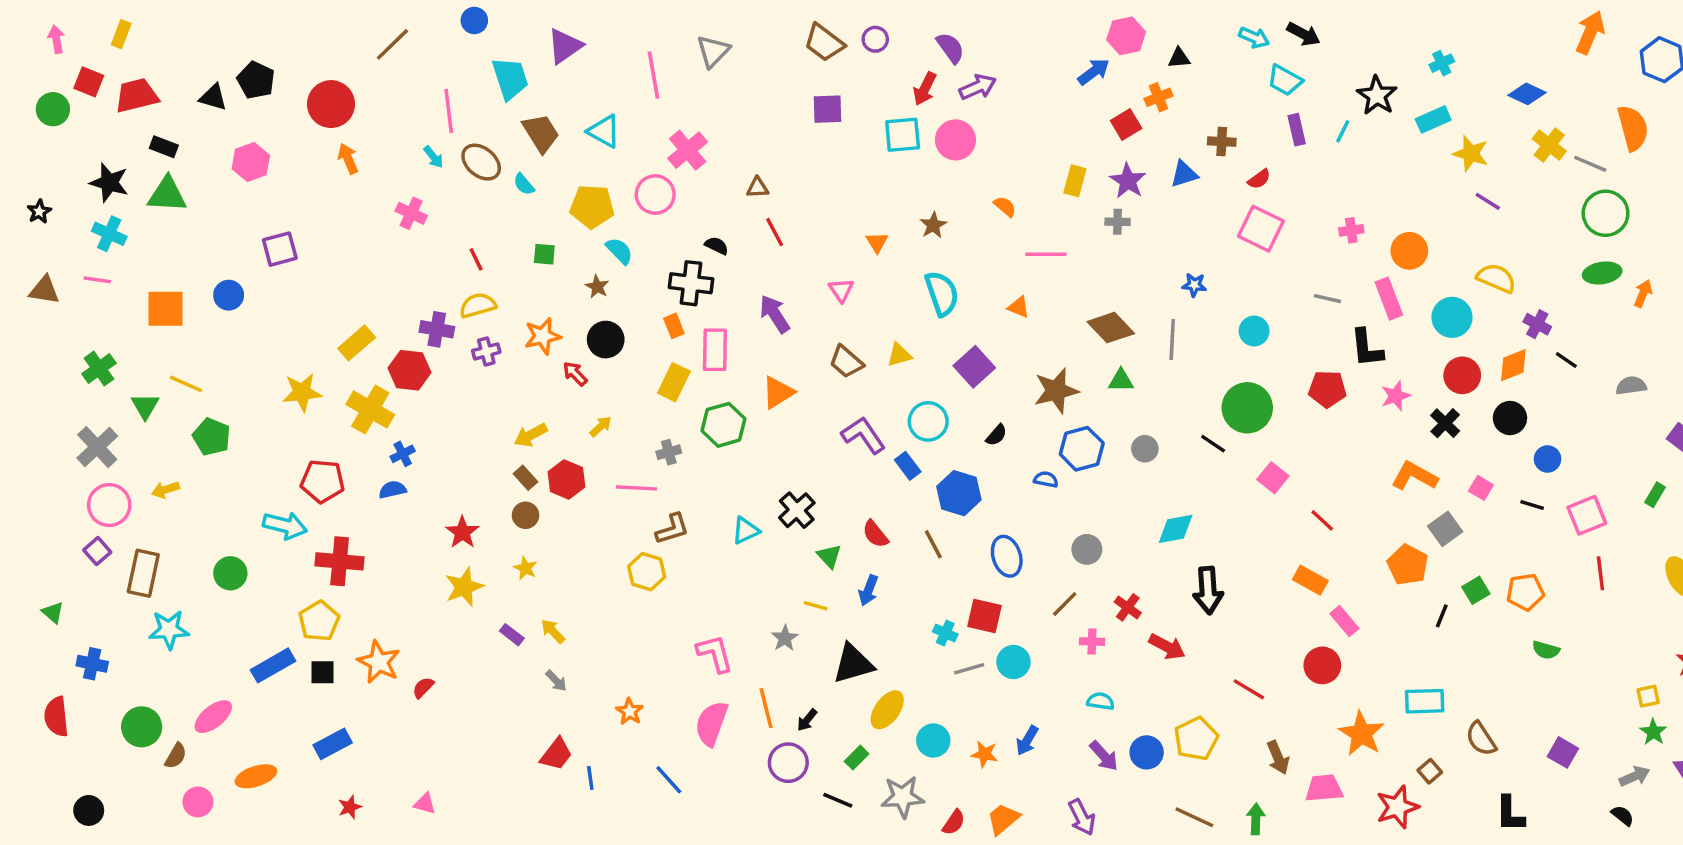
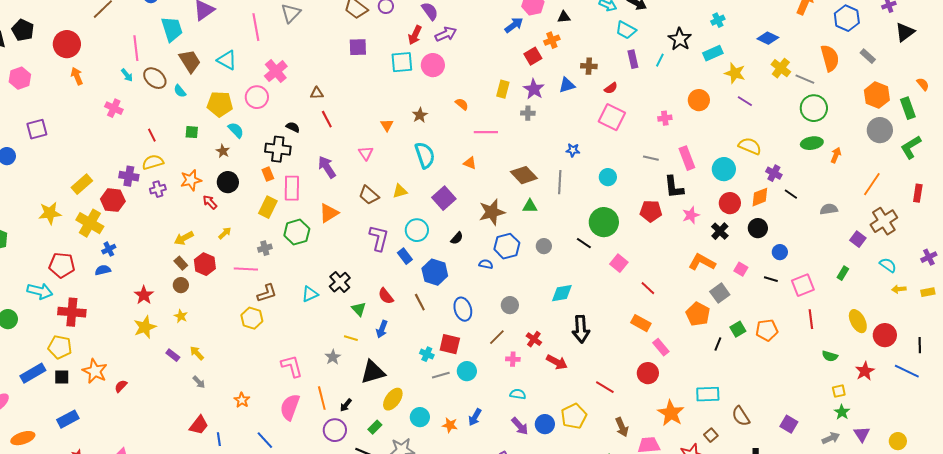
orange circle: (1409, 251) -> (699, 100), moved
purple L-shape: (863, 435) -> (379, 238), turned 48
yellow pentagon: (319, 621) -> (60, 347), turned -30
green semicircle: (1546, 650) -> (830, 356), moved

